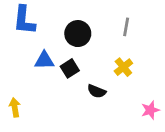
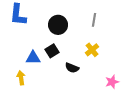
blue triangle: (44, 60) -> (33, 58), moved
yellow arrow: (15, 107) -> (21, 78), moved

